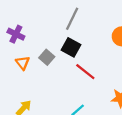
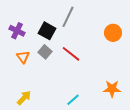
black square: (71, 47) -> (47, 31), moved
red line: (85, 72) -> (71, 54), moved

